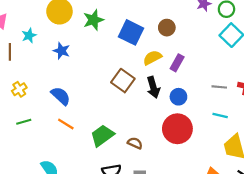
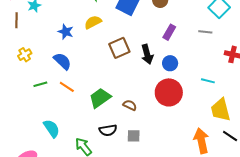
blue star: (61, 51) -> (66, 32), moved
yellow semicircle: (152, 58) -> (93, 22), moved
brown square: (123, 81) -> (119, 48), turned 30
gray line: (219, 87) -> (205, 32), moved
green line: (24, 122) -> (40, 84), moved

